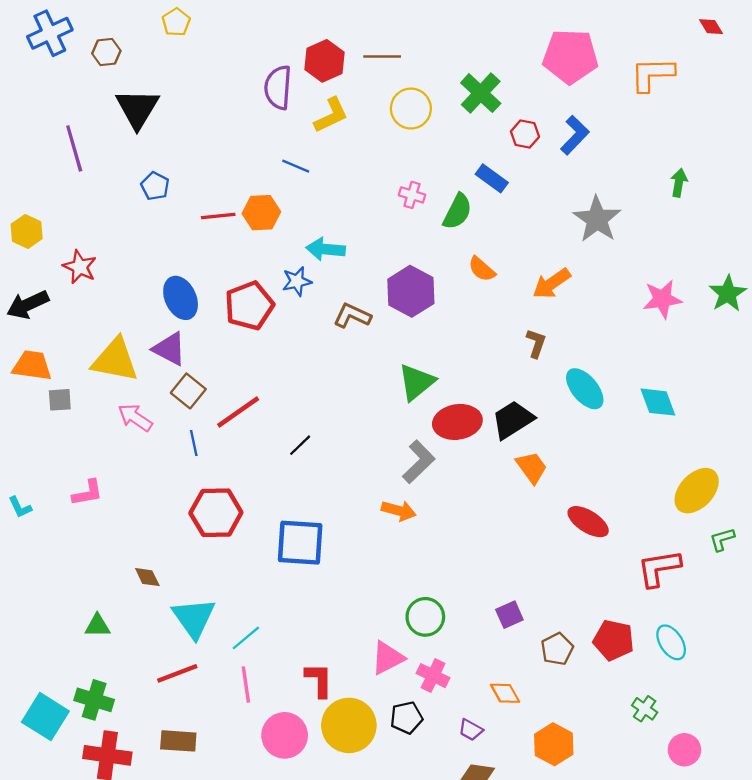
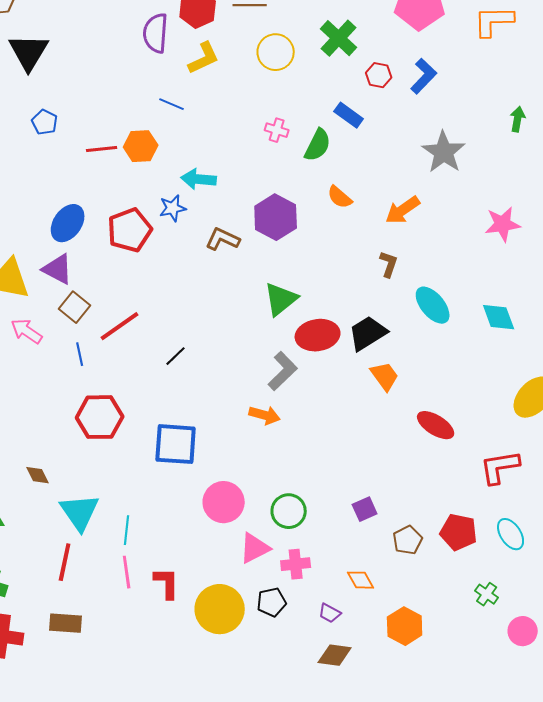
blue ellipse: (181, 298) -> (68, 223), turned 60
cyan line: (246, 638) -> (127, 530), turned -44
red line: (177, 673) -> (65, 562), turned -57
pink cross: (433, 676) -> (296, 564), turned -32
red L-shape: (319, 680) -> (167, 583), moved
pink circle: (285, 735) -> (224, 502), moved

